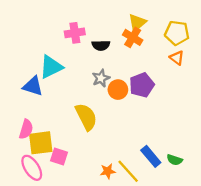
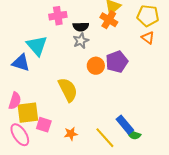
cyan triangle: (51, 67) -> (37, 46), turned -45
gray star: (101, 78) -> (81, 41), moved
green semicircle: (175, 160) -> (134, 135), moved
orange star: (108, 171) -> (71, 134), moved

